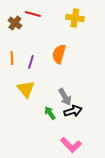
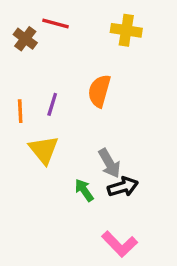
orange line: (12, 58) -> (20, 111), moved

